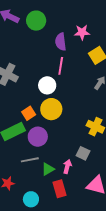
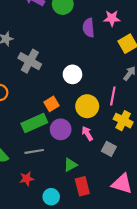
pink line: (61, 66) -> (113, 96), moved
yellow circle: (51, 109) -> (87, 106), moved
gray line: (30, 160) -> (34, 151), moved
pink arrow: (67, 166) -> (87, 134), moved, turned -48

